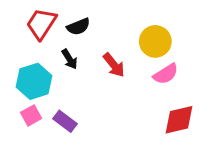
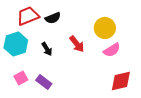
red trapezoid: (41, 24) -> (28, 16), turned 35
black arrow: (70, 59) -> (47, 49), moved
cyan hexagon: (34, 81) -> (16, 44), moved

